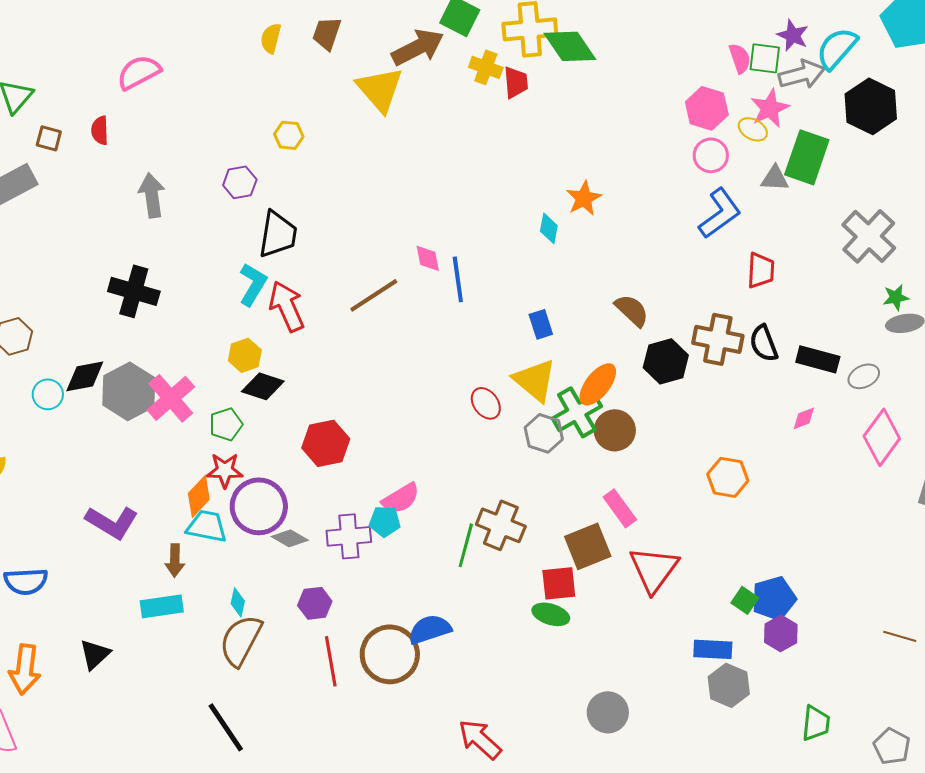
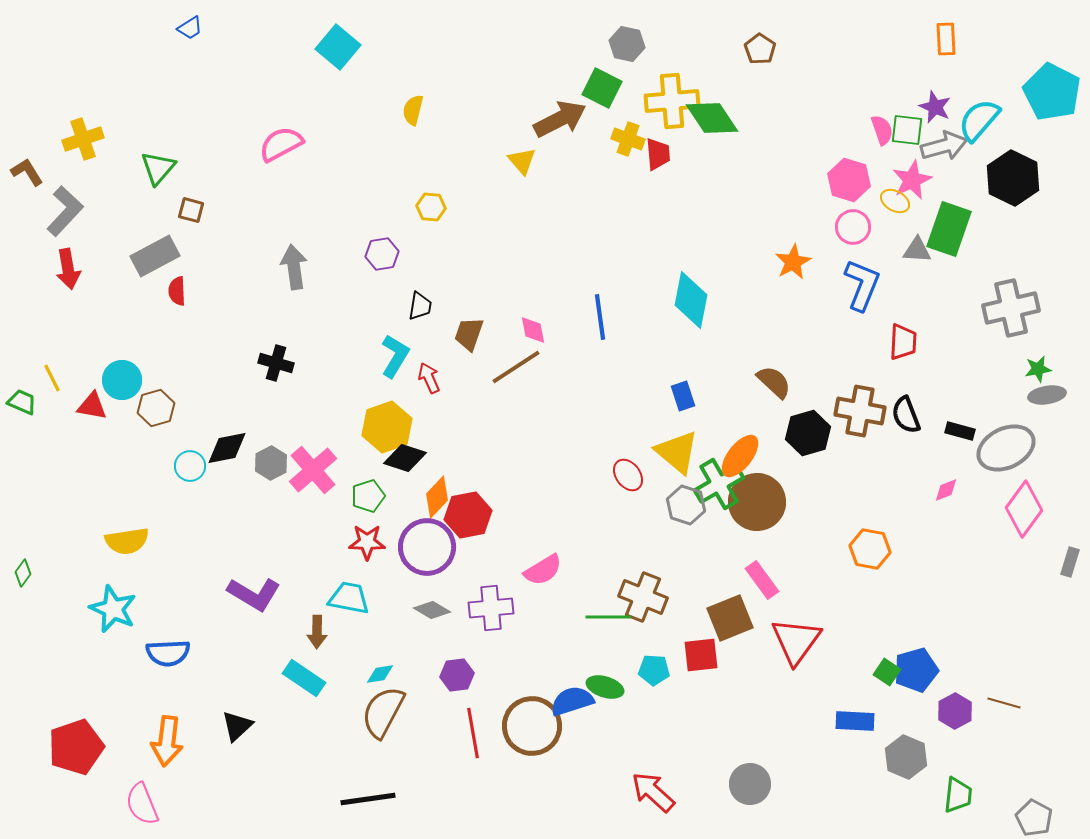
brown trapezoid: (327, 33) -> (469, 334), moved
yellow triangle: (380, 89) -> (522, 161), size x0.6
red semicircle: (100, 130) -> (177, 291), moved
orange star: (584, 198) -> (793, 262), moved
blue L-shape: (720, 213) -> (862, 285), turned -32
cyan diamond: (549, 228) -> (691, 300), size x1.8
black trapezoid: (278, 234) -> (420, 306), size x0.6
gray cross: (869, 236) -> (1011, 308), turned 34
pink diamond: (428, 258) -> (533, 330), moved
blue line: (458, 279) -> (600, 317), moved
black cross: (134, 291) -> (276, 363), size x0.7
red arrow: (287, 306) -> (429, 378), size x0.6
yellow hexagon: (245, 355) -> (387, 427), size x1.5
black rectangle: (818, 359) -> (960, 431), size x0.7
gray ellipse: (864, 376) -> (1006, 448), size x1.8
gray hexagon: (129, 391) -> (271, 463), size x0.6
brown circle: (615, 430) -> (757, 502), size x1.4
orange diamond: (199, 496) -> (437, 497), moved
purple circle: (259, 506) -> (427, 547), moved
cyan pentagon: (385, 521) -> (654, 670), moved
green line: (466, 545) -> (608, 617), turned 75
cyan diamond: (238, 602) -> (380, 674), turned 68
cyan rectangle: (162, 606) -> (304, 678), turned 42
green ellipse: (551, 614) -> (605, 687), moved
purple hexagon: (781, 633) -> (955, 711), moved
brown line: (900, 636) -> (1004, 703), moved
gray hexagon: (729, 685) -> (906, 757), moved
black line: (226, 727) -> (368, 799), turned -64
red arrow: (480, 739) -> (653, 792), moved

